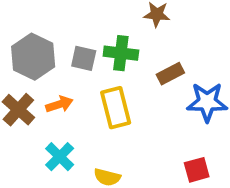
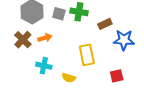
yellow rectangle: (116, 108) -> (87, 55), moved
cyan cross: (60, 157) -> (44, 66), turned -35

